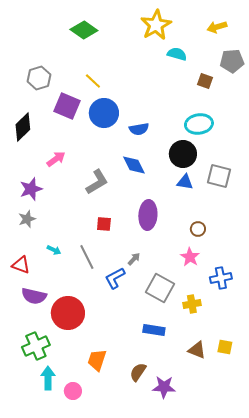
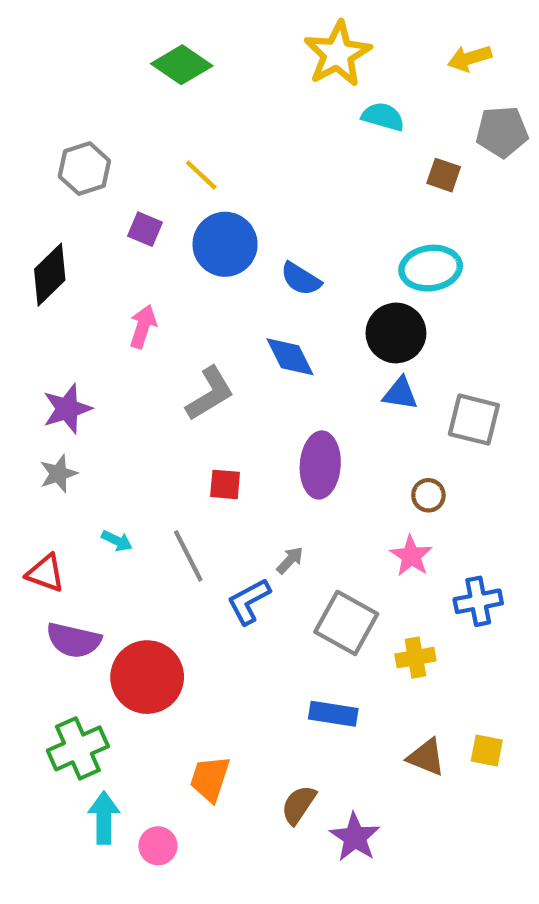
purple square: (67, 106) -> (145, 229), size x0.6
blue semicircle: (139, 129) -> (301, 279), turned 42
pink arrow: (56, 159) -> (143, 326), moved, turned -36
gray square: (219, 176) -> (474, 420), moved
purple star: (164, 387) -> (355, 837), turned 30

